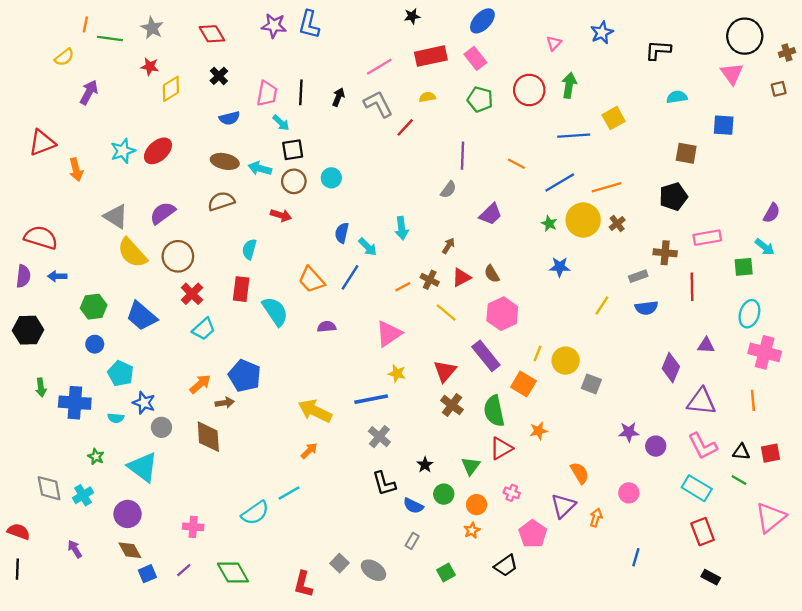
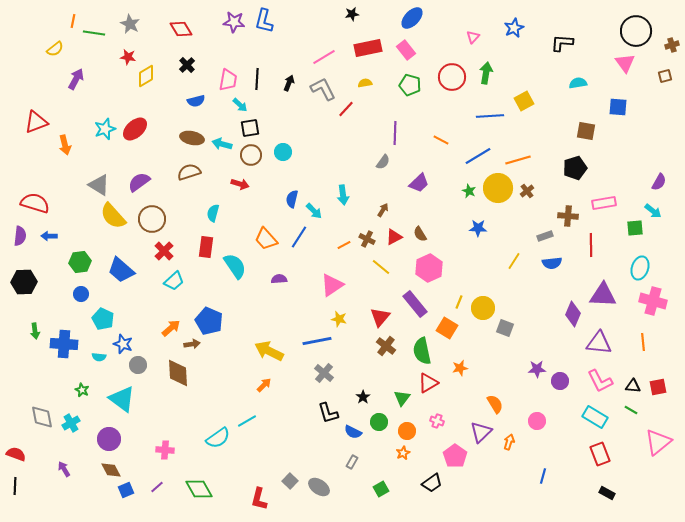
purple triangle: (706, 345) -> (603, 295), size x1.8

